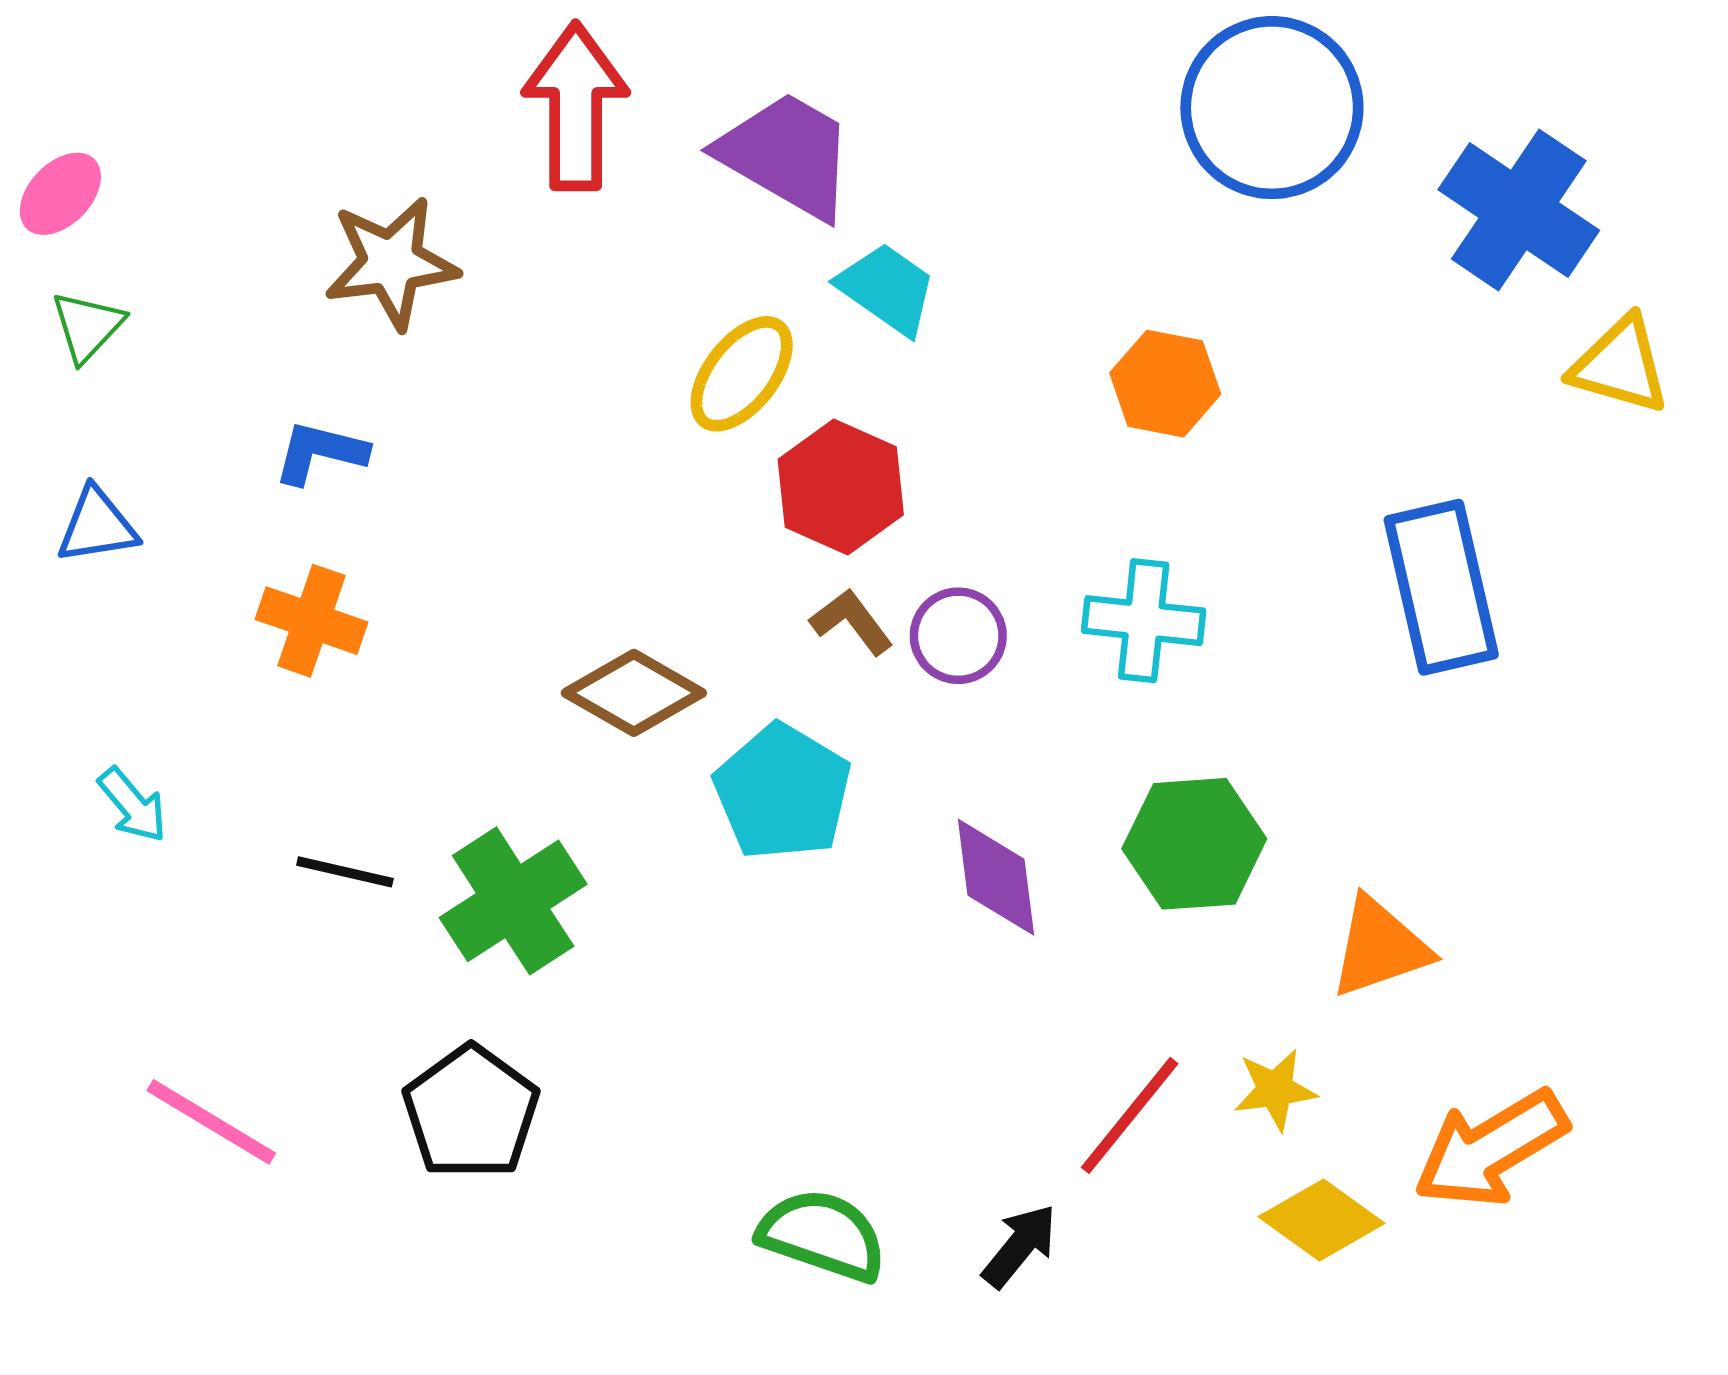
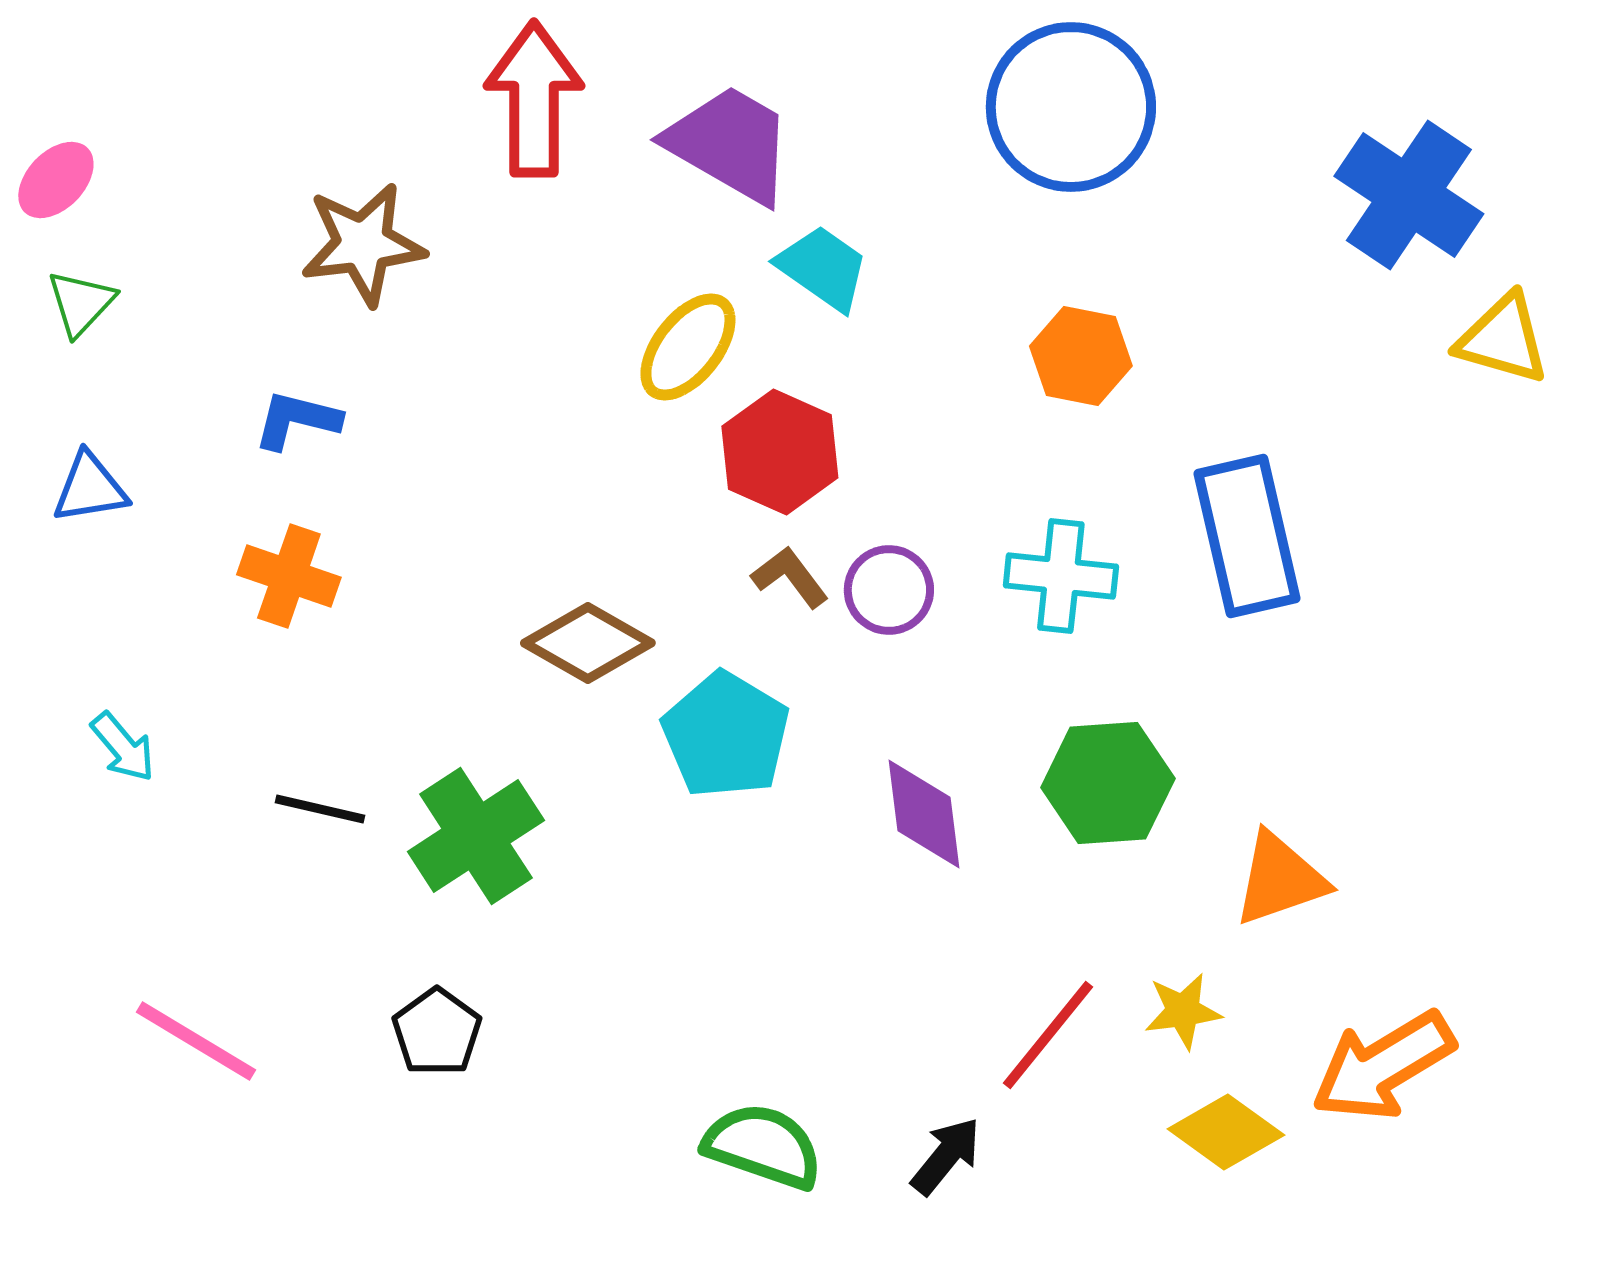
blue circle: (1272, 108) -> (1071, 107), moved
blue rectangle: (1441, 587) -> (1247, 536), moved
black pentagon: (471, 1112) -> (437, 1032), size x0.7

